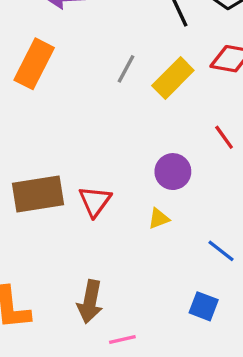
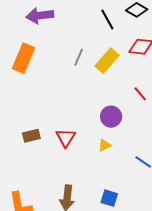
brown rectangle: (38, 194) -> (31, 136), size x0.6
blue square: (204, 306) -> (109, 198), moved

